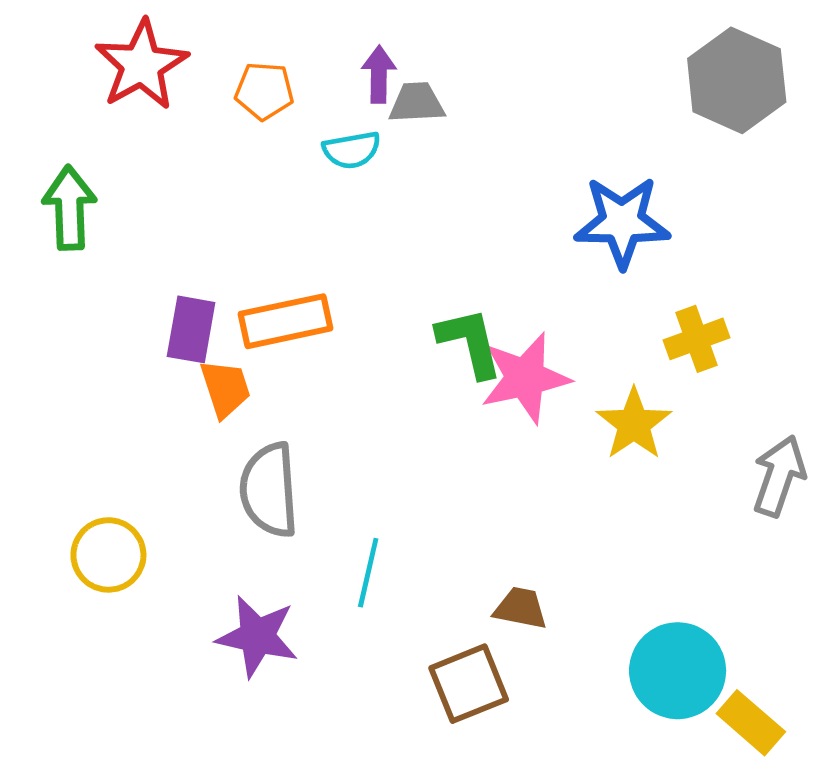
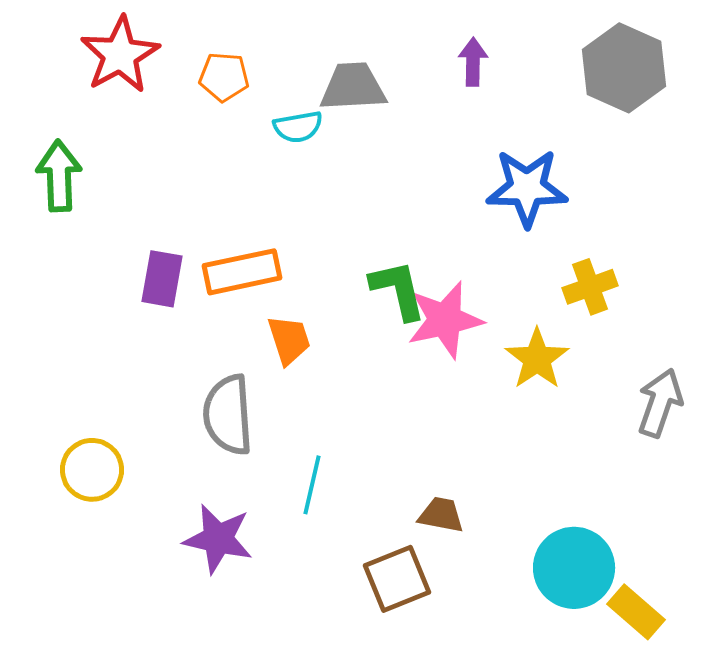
purple arrow: (379, 74) -> (473, 62), moved
gray trapezoid: (417, 103) -> (353, 87), size x1.4
orange trapezoid: (225, 388) -> (289, 340), moved

